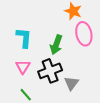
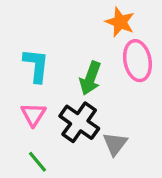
black cross: (50, 71) -> (79, 122), turned -35

